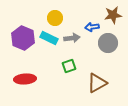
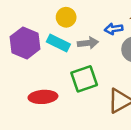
green square: (69, 66) -> (84, 79), size x1.5
red ellipse: (25, 79) -> (43, 97), moved

